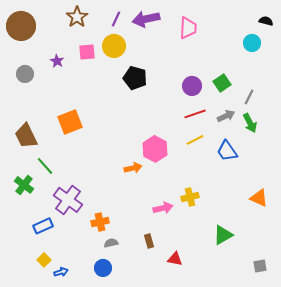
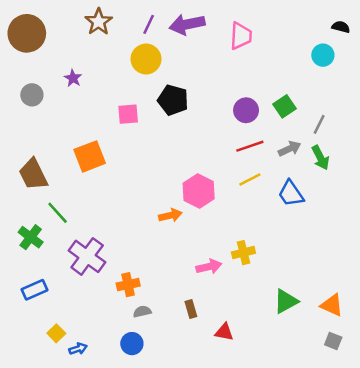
pink square: (87, 52) -> (128, 114), moved
orange triangle: (259, 198) -> (332, 305), moved
blue rectangle: (43, 226) -> (34, 290), moved
gray square: (260, 266) -> (333, 341), turned 32

